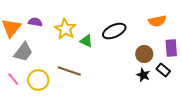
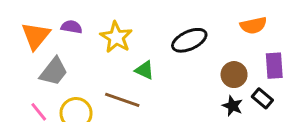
green triangle: (86, 41) -> (145, 70), moved

